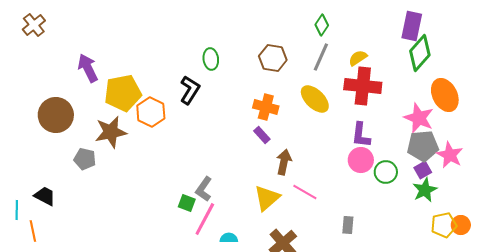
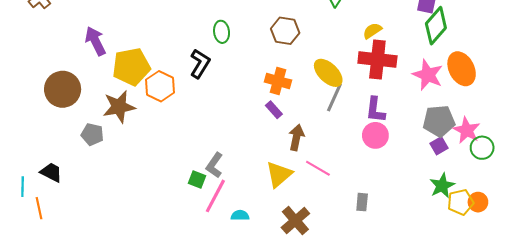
gray line: (321, 57) -> (334, 97), moved
pink star: (419, 118) -> (428, 75), moved
green circle: (386, 172) -> (482, 148), moved
green star: (425, 190) -> (442, 186), moved

